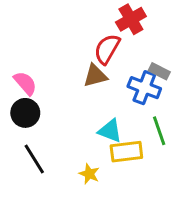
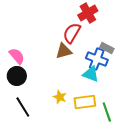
cyan triangle: (110, 131) -> (91, 74), moved
green line: (159, 131) -> (107, 112), moved
yellow star: (89, 174) -> (60, 97), moved

